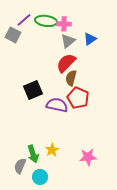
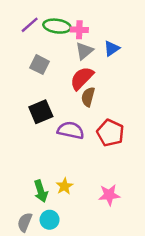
gray square: (13, 35) -> (40, 65), moved
red pentagon: (78, 98) -> (110, 133), moved
gray semicircle: (20, 166) -> (25, 222), moved

